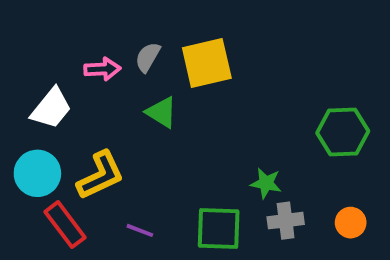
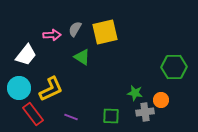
orange circle: (351, 223) -> (161, 100), moved
green square: (219, 228) -> (111, 116), size x0.7

